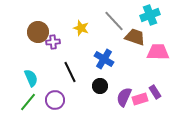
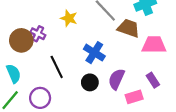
brown circle: (38, 32) -> (21, 40), moved
purple cross: (53, 42) -> (38, 34), turned 32
purple rectangle: (155, 92) -> (153, 80), moved
purple semicircle: (124, 97) -> (116, 79), moved

